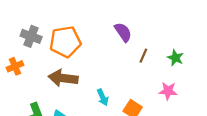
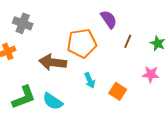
orange pentagon: (65, 42) -> (82, 43), moved

